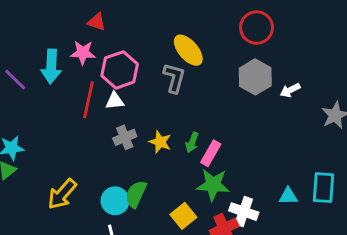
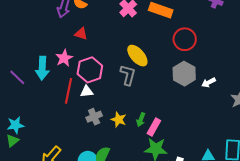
red triangle: (97, 22) -> (81, 34), moved
pink star: (83, 53) -> (64, 58), turned -30

